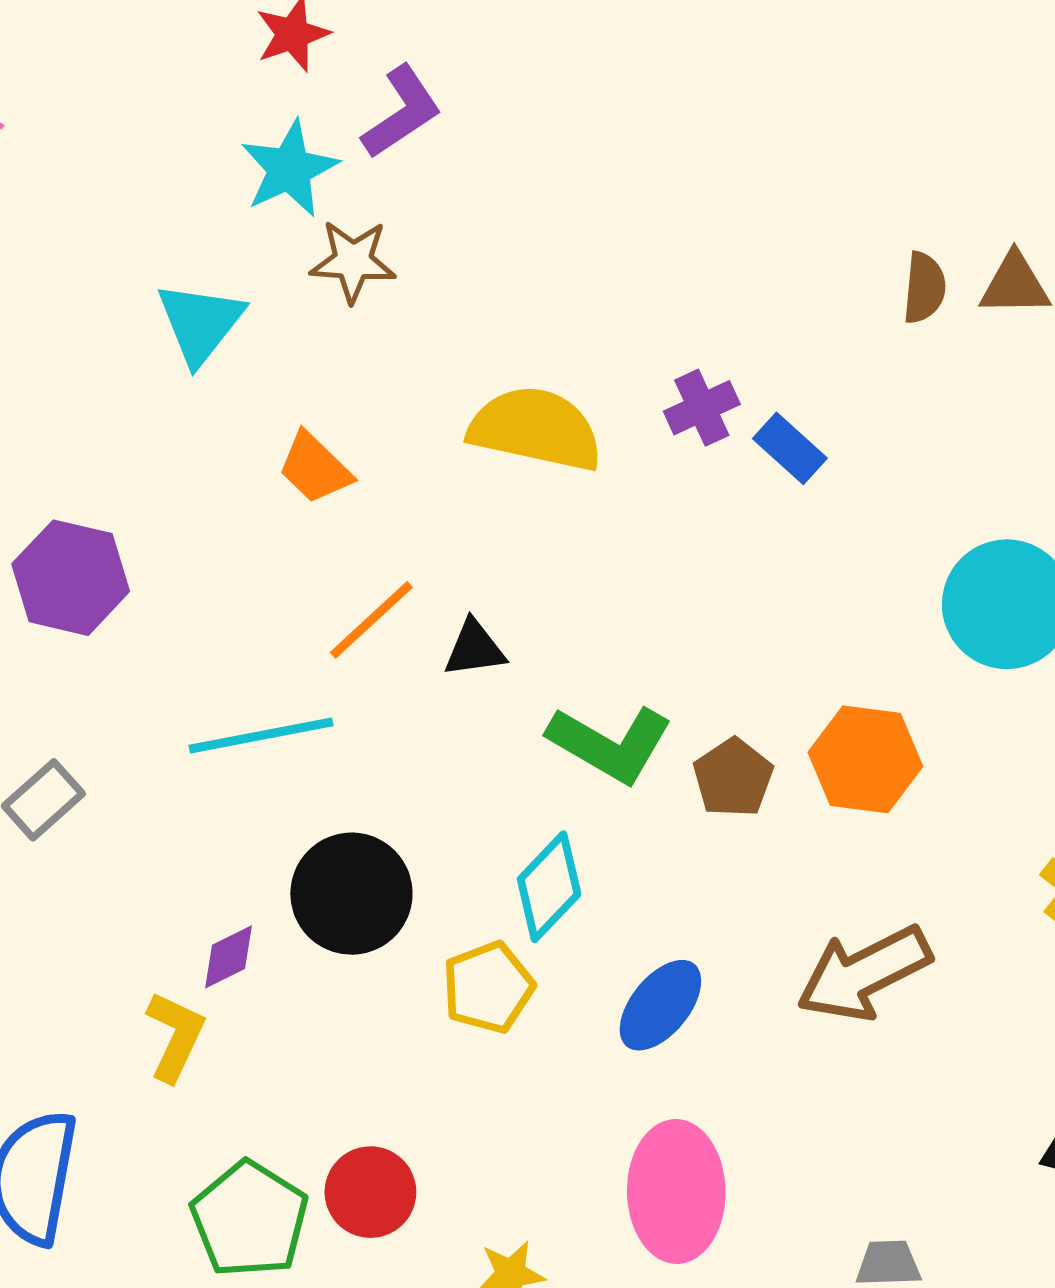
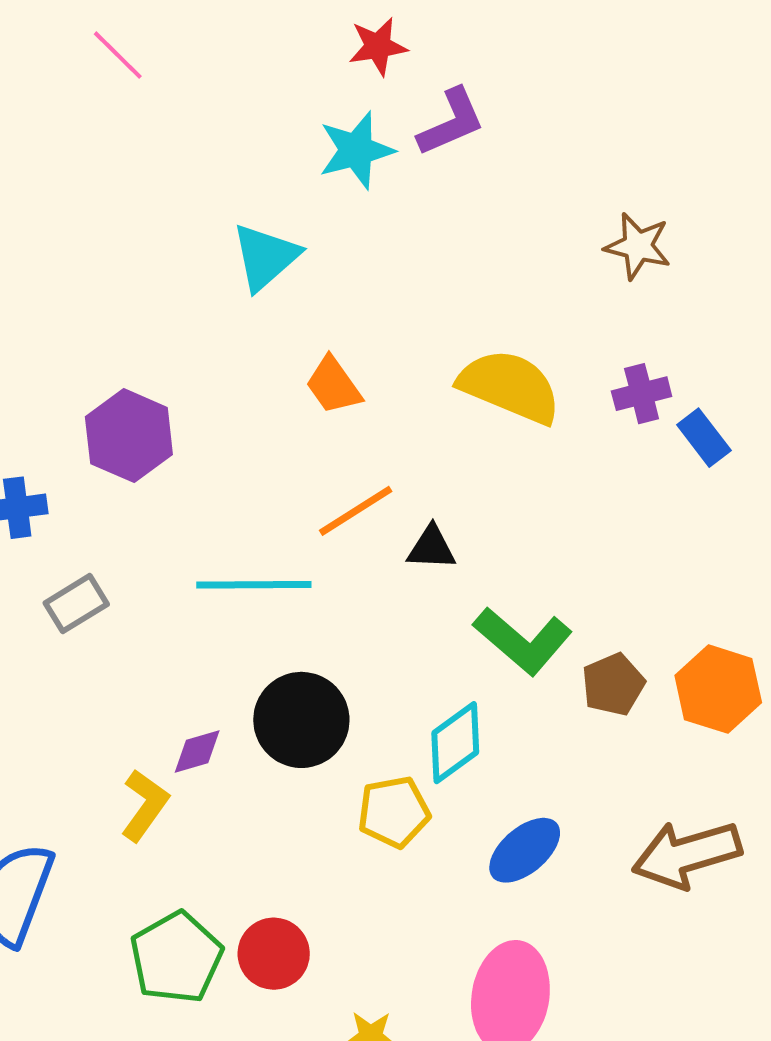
brown star: (353, 261) -> (638, 246), moved

